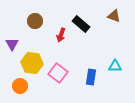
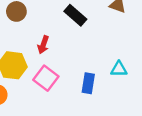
red arrow: (61, 35) -> (43, 45), moved

